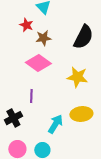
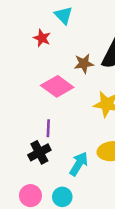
brown star: (43, 38) -> (84, 64), moved
black cross: (13, 118) -> (39, 152), moved

